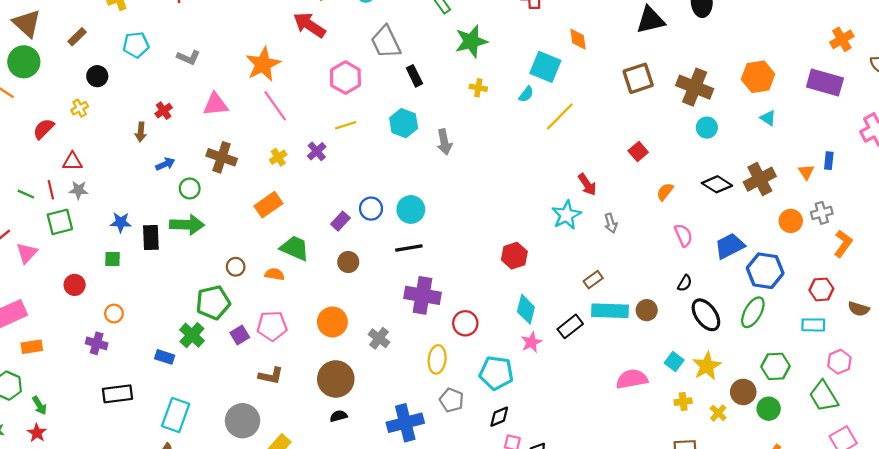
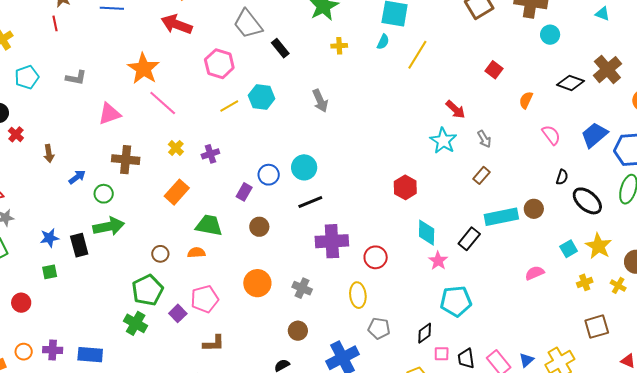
red cross: (164, 111) -> (16, 134), moved
cyan hexagon: (404, 123) -> (262, 97), moved
purple cross: (317, 151) -> (210, 154), moved, turned 36
brown rectangle: (593, 280) -> (482, 175), moved
orange circle: (114, 314) -> (24, 352), moved
blue rectangle: (165, 357) -> (90, 355), moved, size x1.4
cyan square: (674, 362) -> (569, 249), turned 36
cyan pentagon: (496, 373) -> (456, 301), moved
brown circle: (336, 379) -> (298, 331), moved, size x0.6
pink semicircle: (632, 379) -> (535, 273), size x0.7

